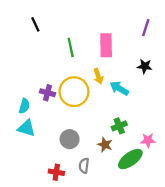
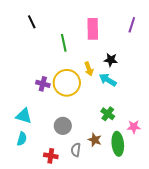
pink rectangle: (106, 45) -> (93, 29), moved
black star: (145, 66) -> (111, 60), moved
cyan semicircle: (24, 106) -> (22, 139), moved
green cross: (119, 126) -> (108, 114), turned -32
brown star: (105, 145) -> (95, 140), moved
green ellipse: (130, 159) -> (118, 144), turned -60

